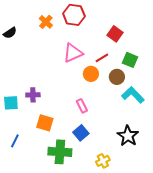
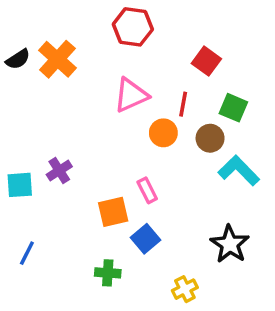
orange cross: (46, 22) -> (57, 59), moved, size x1.5
red line: (102, 58) -> (183, 104), turned -48
purple cross: (33, 95) -> (59, 171), turned -32
orange square: (45, 123) -> (113, 212), moved, turned -30
green cross: (60, 152) -> (108, 273), size x0.6

